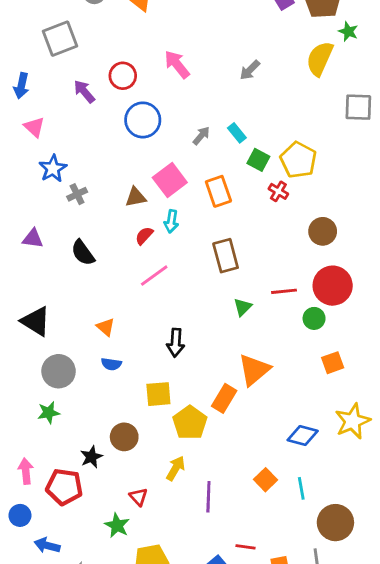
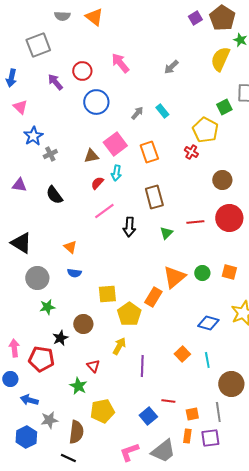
green square: (258, 160) -> (224, 107), moved, turned 35
green circle: (314, 318) -> (202, 273), moved
black arrow: (176, 343) -> (129, 227), moved
orange square: (333, 363) -> (229, 272), turned 35
green star: (49, 413) -> (47, 307), moved

